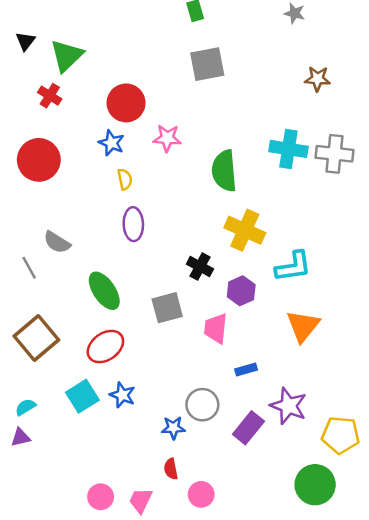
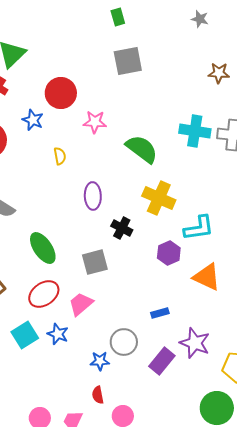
blue star: (111, 143) -> (33, 120), moved
green semicircle: (224, 171) -> (142, 149), turned 132
purple ellipse: (133, 224) -> (93, 196), moved
purple hexagon: (241, 291) -> (169, 253), moved
orange triangle: (303, 326) -> (207, 277), turned -44
pink trapezoid: (216, 328) -> (81, 304), moved, turned 44

